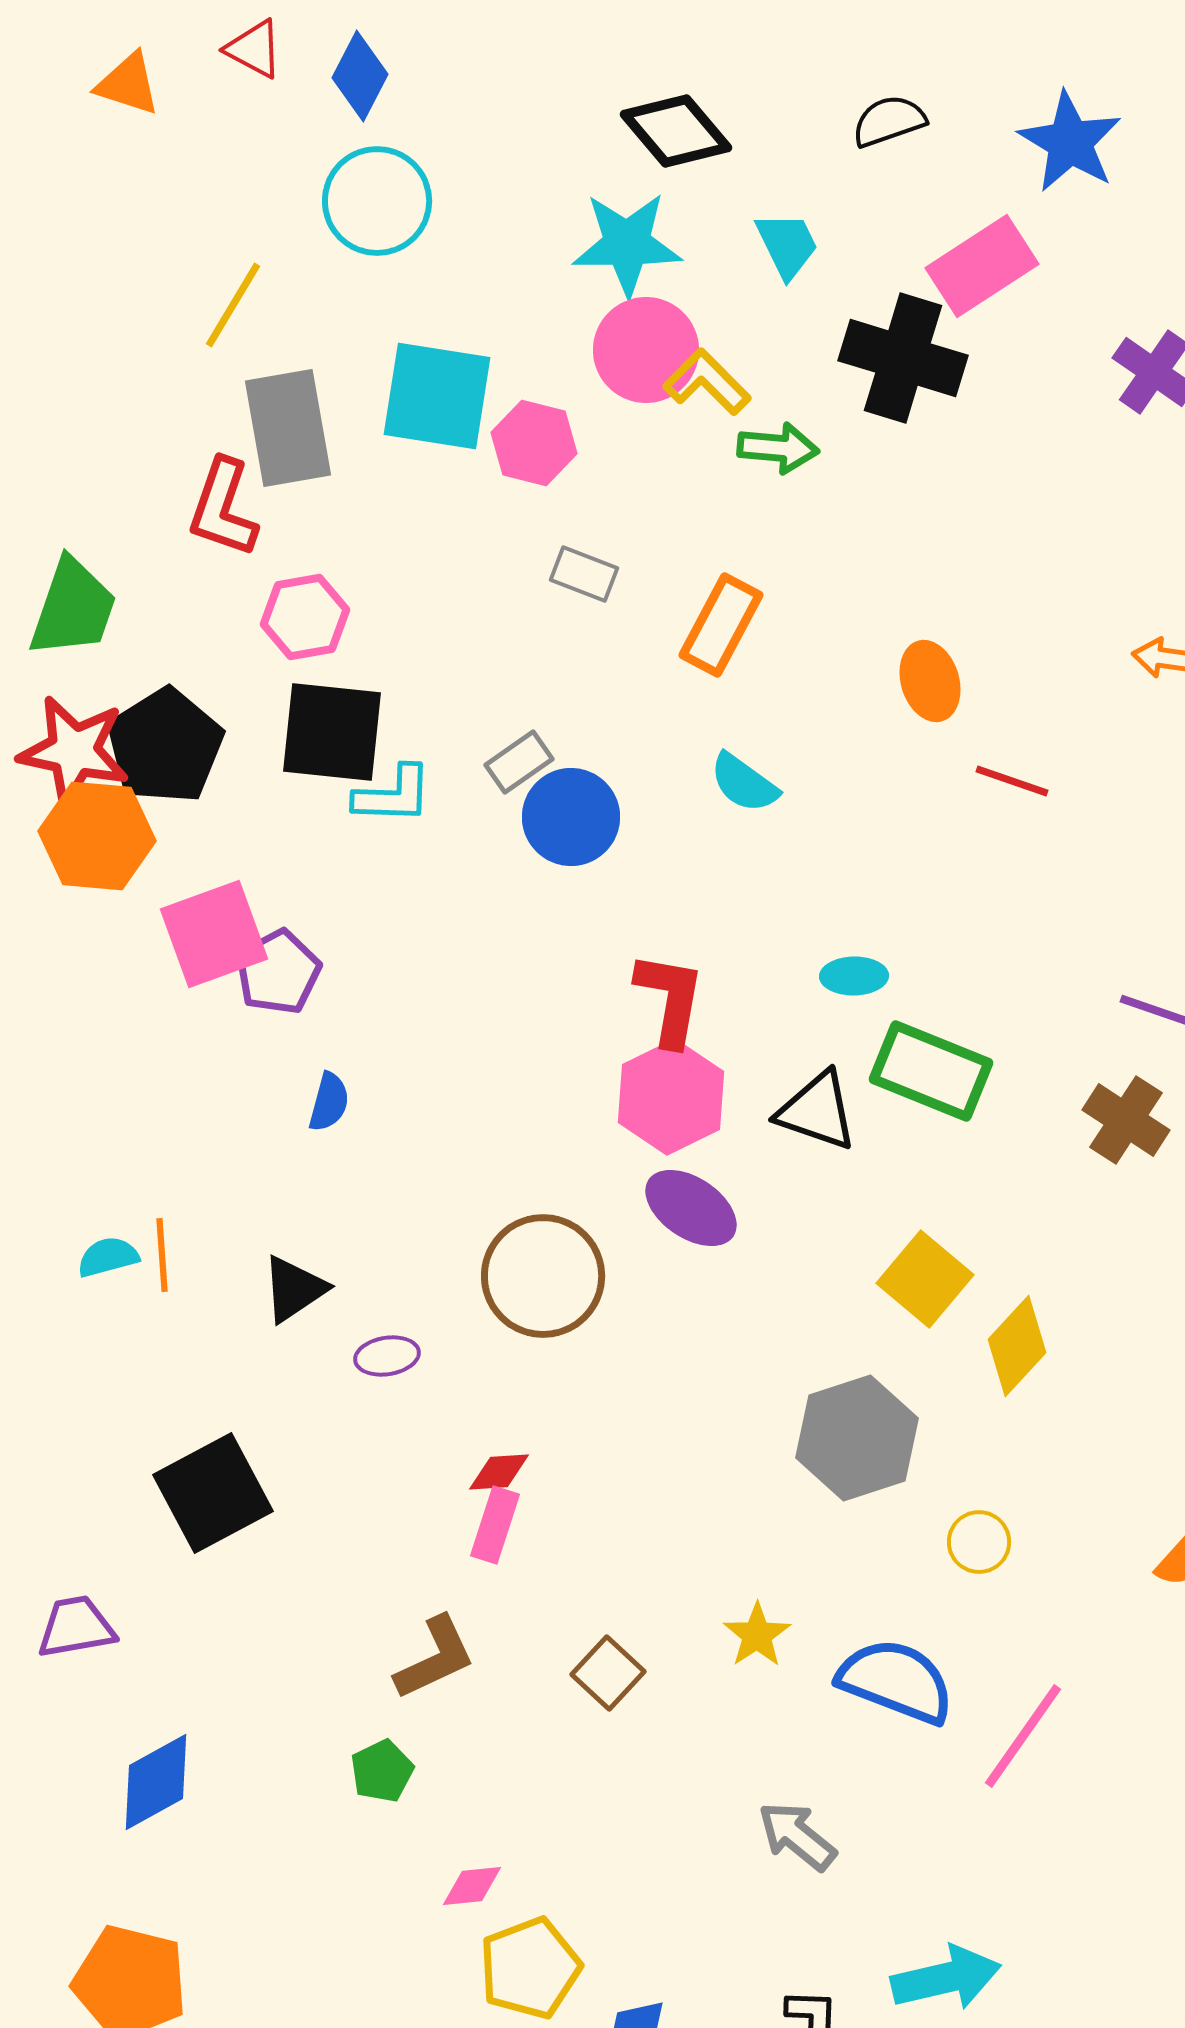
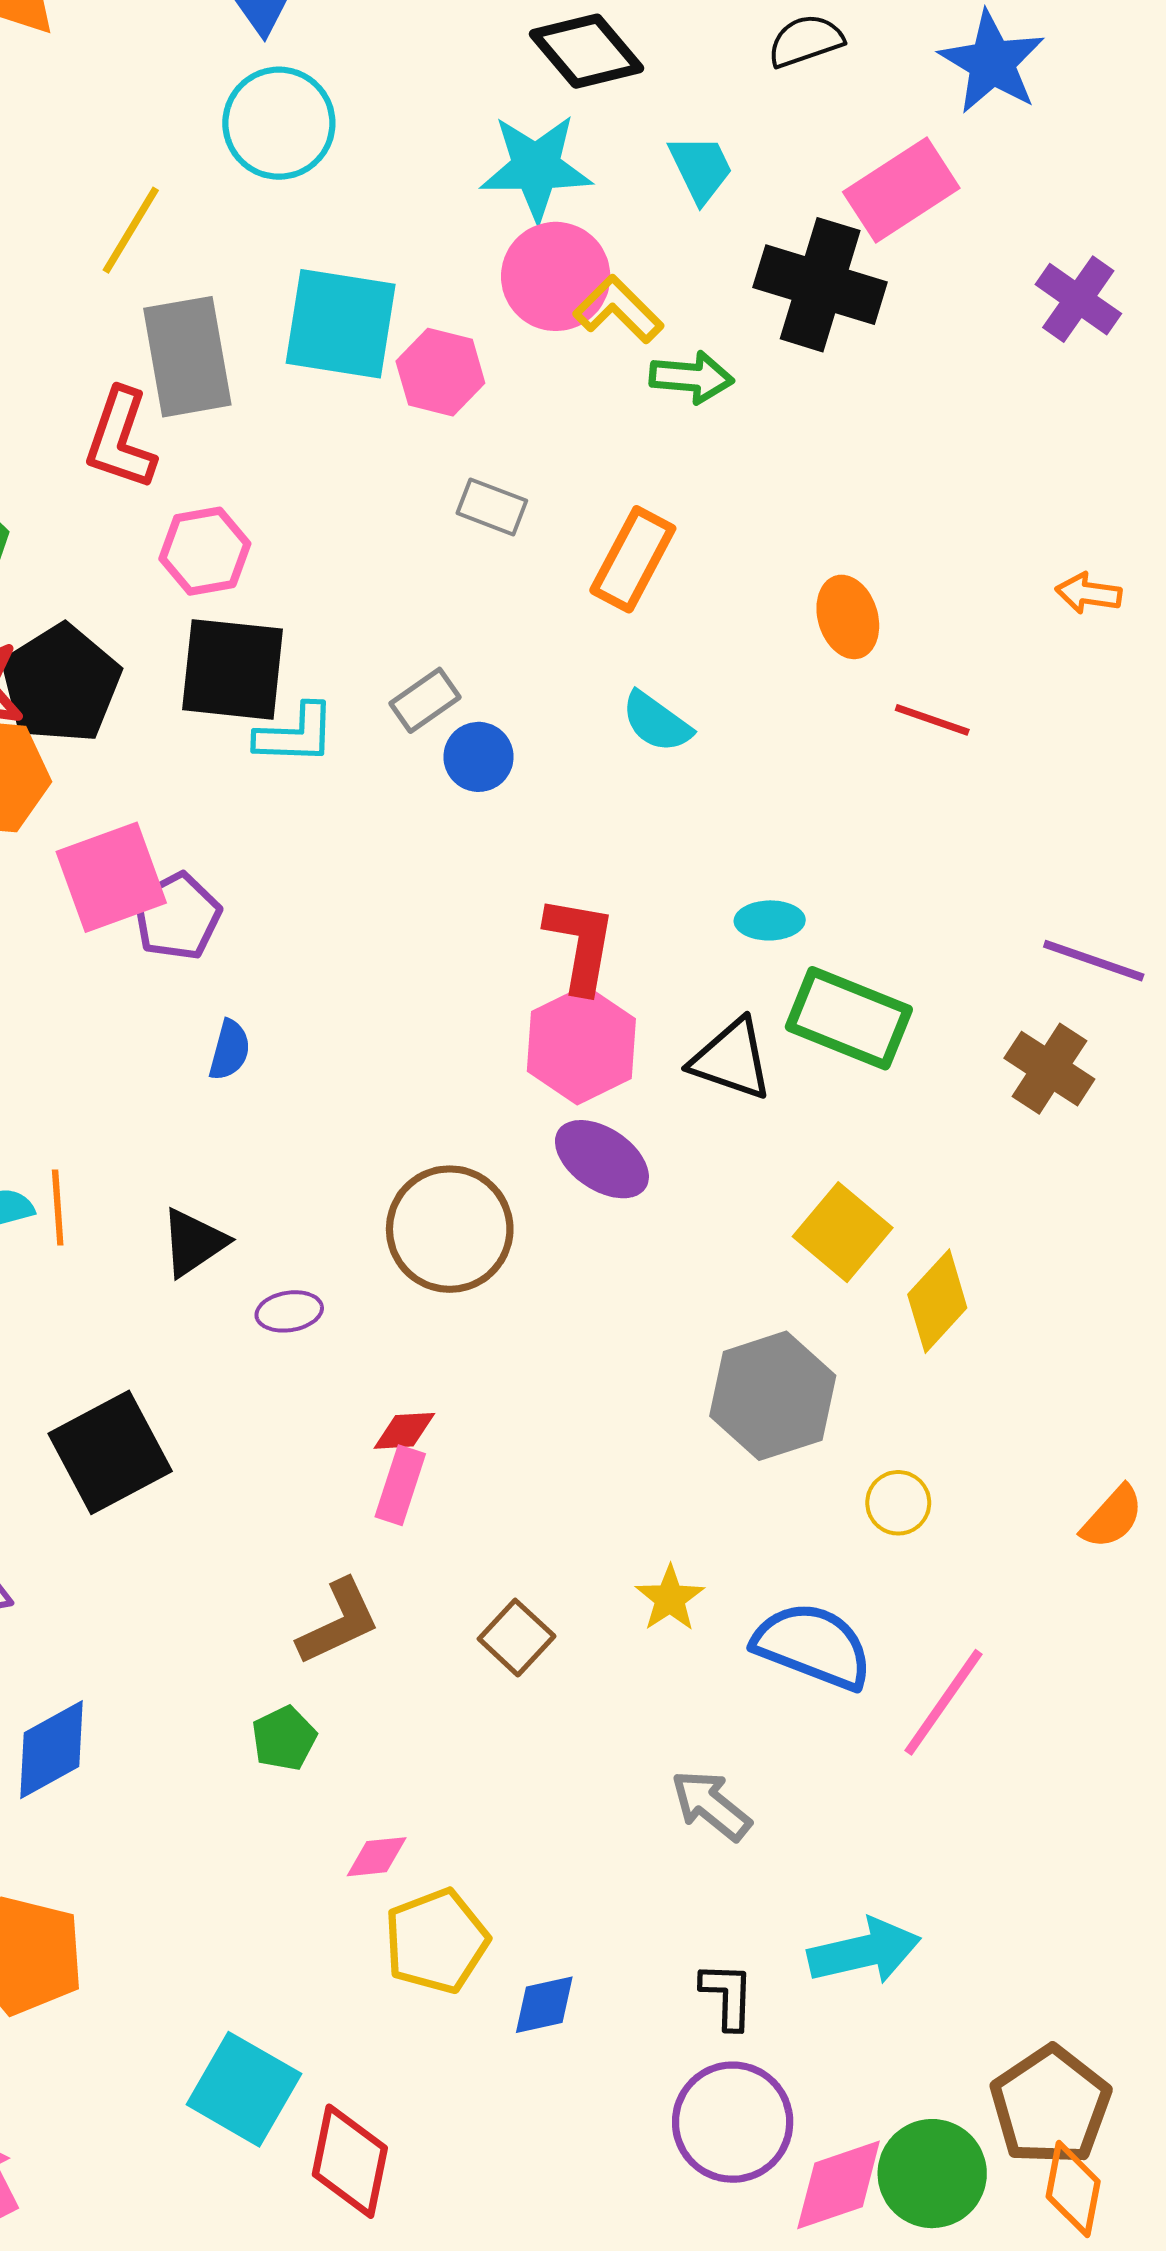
blue circle: (571, 817) -> (478, 757), size x0.7

